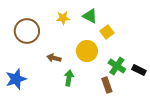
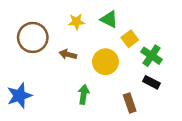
brown arrow: (54, 58) -> (68, 54), moved
green cross: (117, 66) -> (152, 56), moved
black rectangle: (139, 70) -> (152, 82), moved

